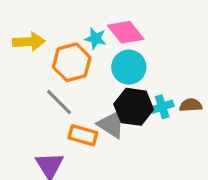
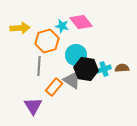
cyan circle: (129, 67) -> (76, 55), moved
gray line: (59, 102) -> (39, 66), turned 48
orange rectangle: (83, 135) -> (54, 87), turned -66

